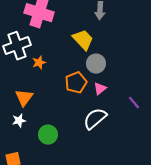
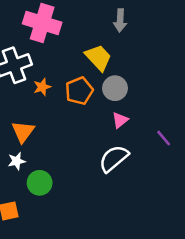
orange pentagon: (76, 83) -> (79, 91), moved
green circle: (48, 135) -> (40, 183), moved

